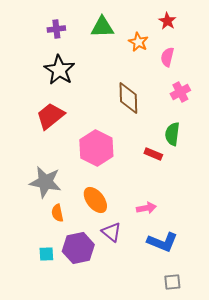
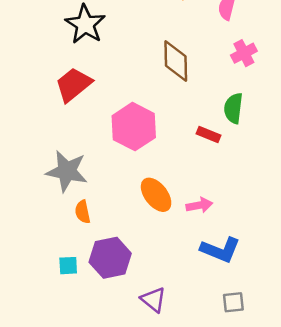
orange ellipse: (95, 200) -> (156, 195), moved
purple triangle: (111, 232) -> (153, 300), moved

